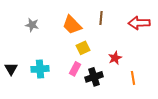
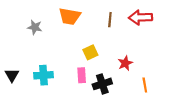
red arrow: (139, 23) -> (140, 17), moved
orange trapezoid: (72, 25) -> (70, 16), moved, turned -35
pink rectangle: (75, 69) -> (82, 75), turned -32

